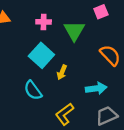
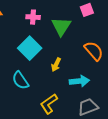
yellow arrow: (62, 72) -> (56, 65), moved

